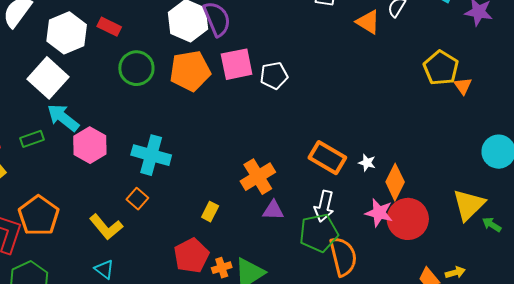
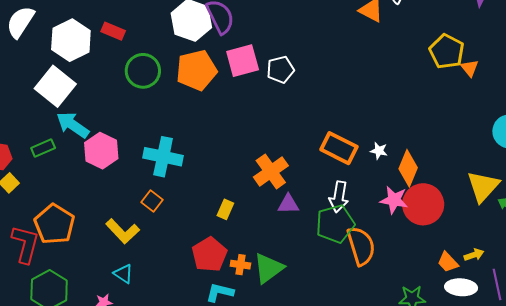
orange cross: (222, 268) -> (240, 265), turned 30

